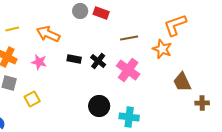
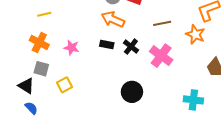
orange arrow: (48, 34) -> (113, 19), moved
cyan cross: (129, 117) -> (193, 100), moved

